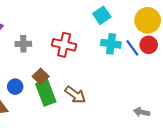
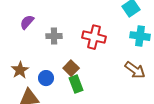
green rectangle: (46, 93) -> (76, 84), size x0.7
brown arrow: (75, 95) -> (135, 70), moved

